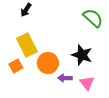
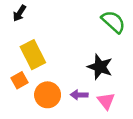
black arrow: (26, 10) -> (19, 13), moved
orange circle: (48, 63) -> (48, 95), moved

